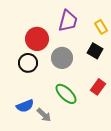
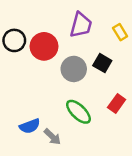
black square: (95, 51) -> (102, 63), moved
black circle: (28, 63) -> (14, 40), moved

